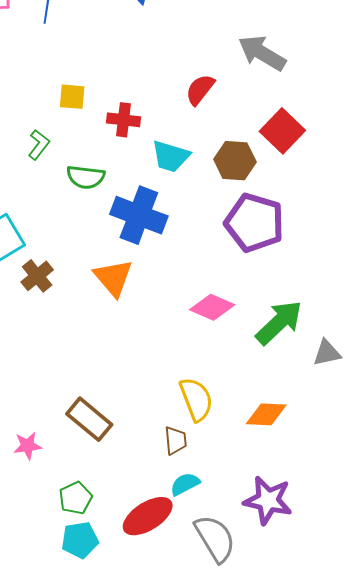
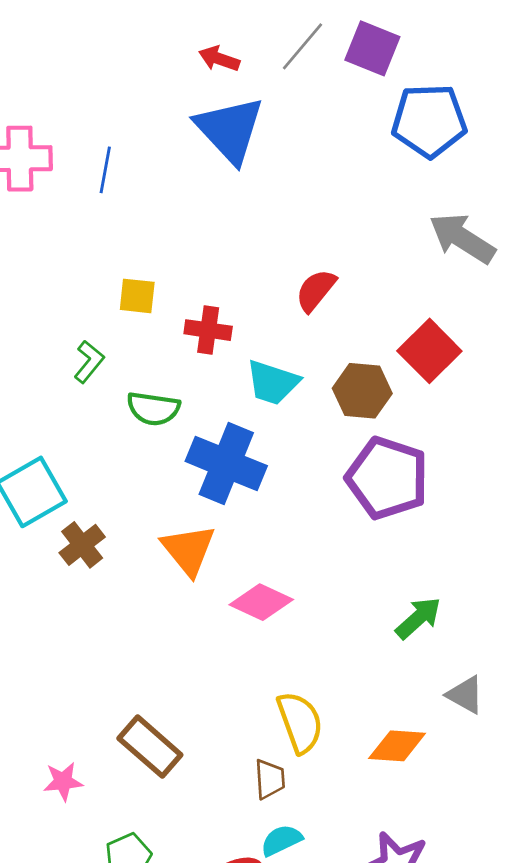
gray arrow: (262, 53) -> (462, 238), moved
pink diamond: (212, 307) -> (261, 602), moved
green arrow: (279, 322) -> (418, 618), size x0.7
gray triangle: (327, 353) -> (465, 695), moved, turned 40

